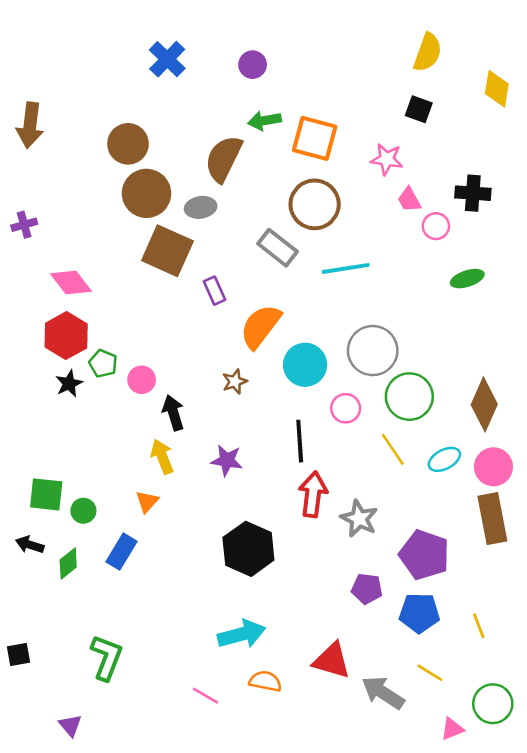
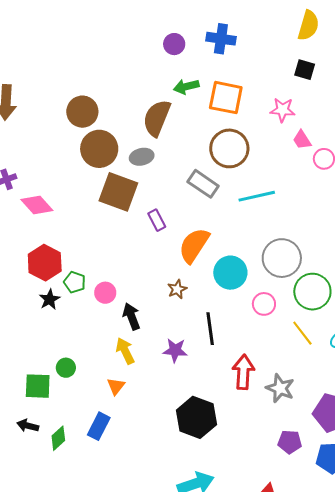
blue cross: (167, 59) -> (221, 39), moved, turned -32
pink diamond: (71, 283) -> (37, 205), moved
black line: (300, 441) -> (210, 329), moved
green circle: (83, 511) -> (66, 368), moved

